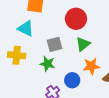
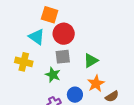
red circle: (76, 19) -> (64, 34), moved
orange star: (91, 66) -> (96, 83), turned -30

